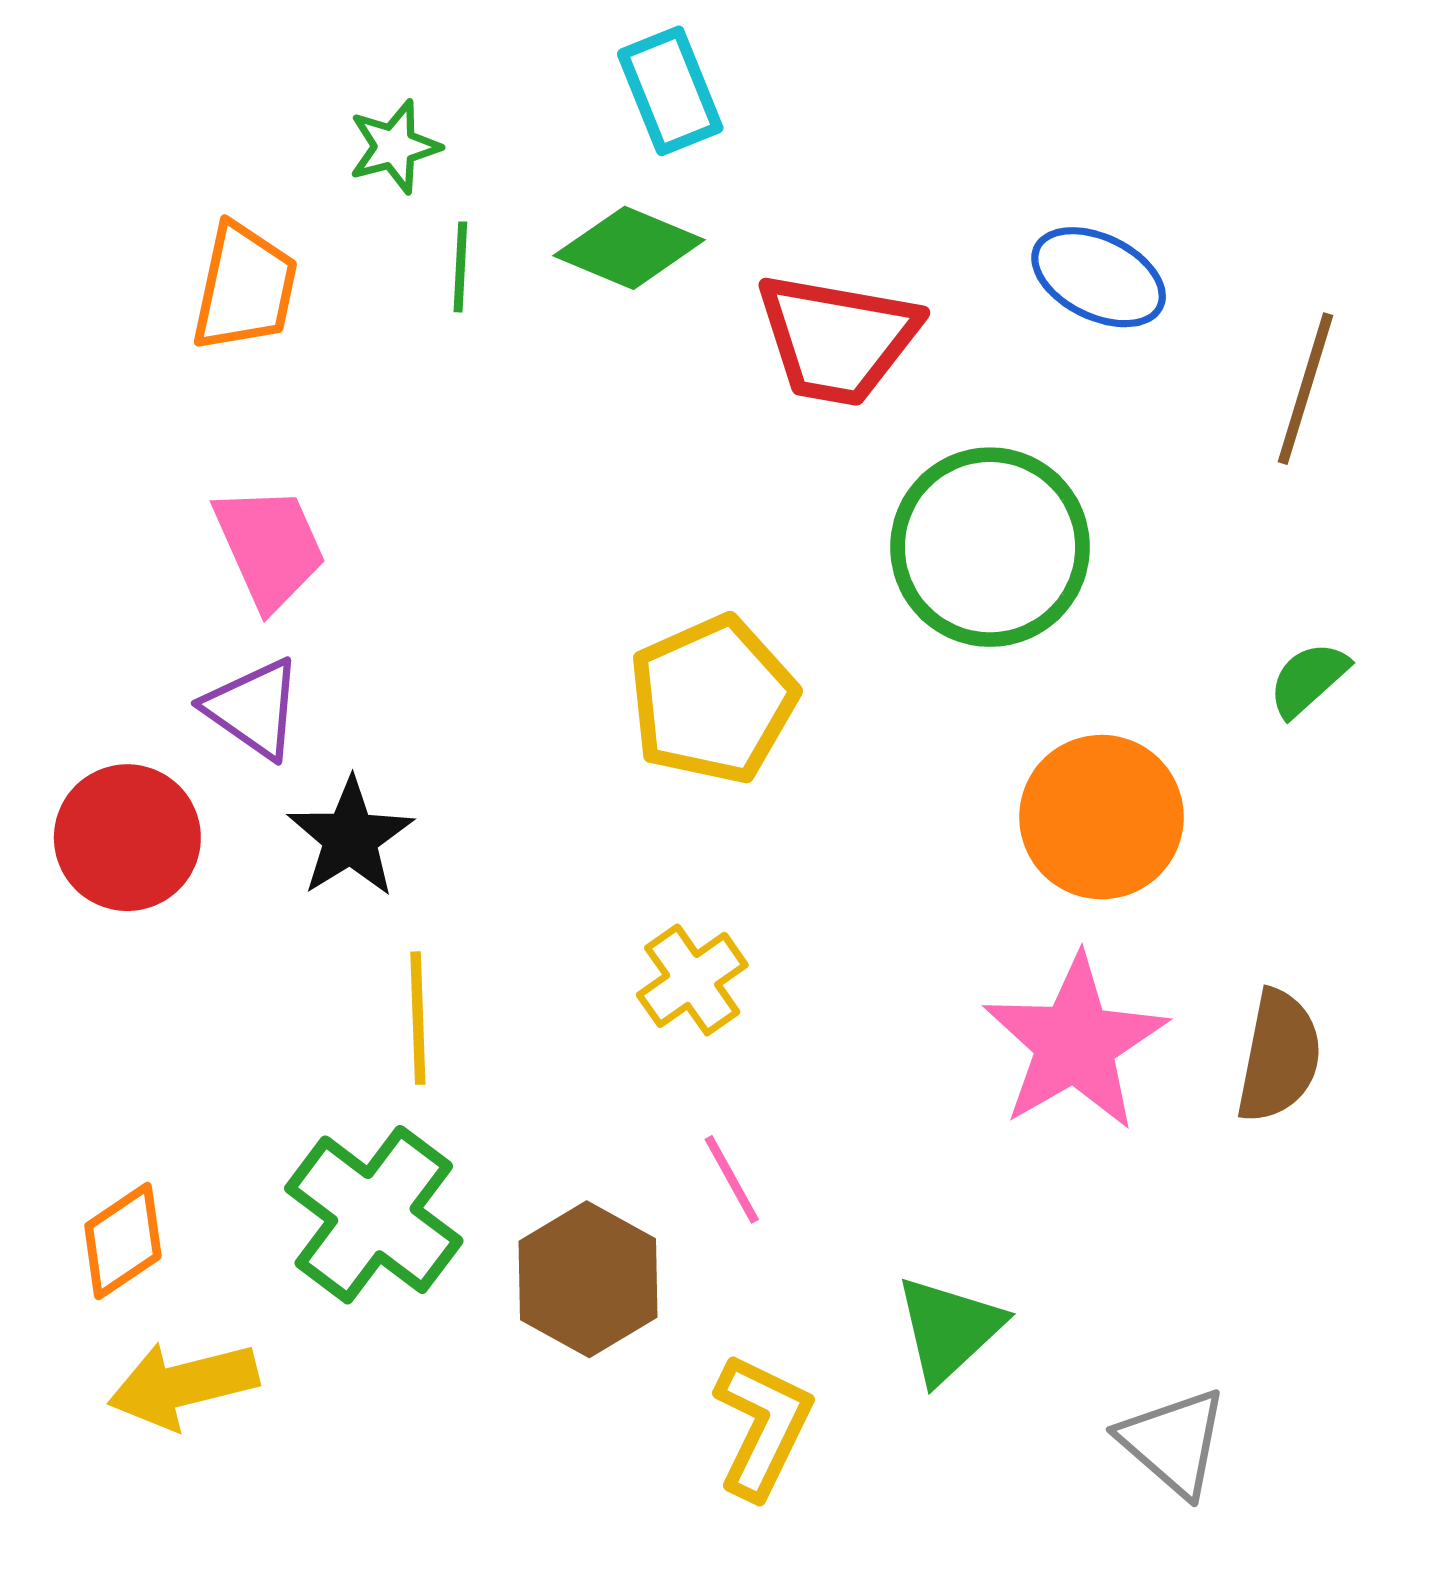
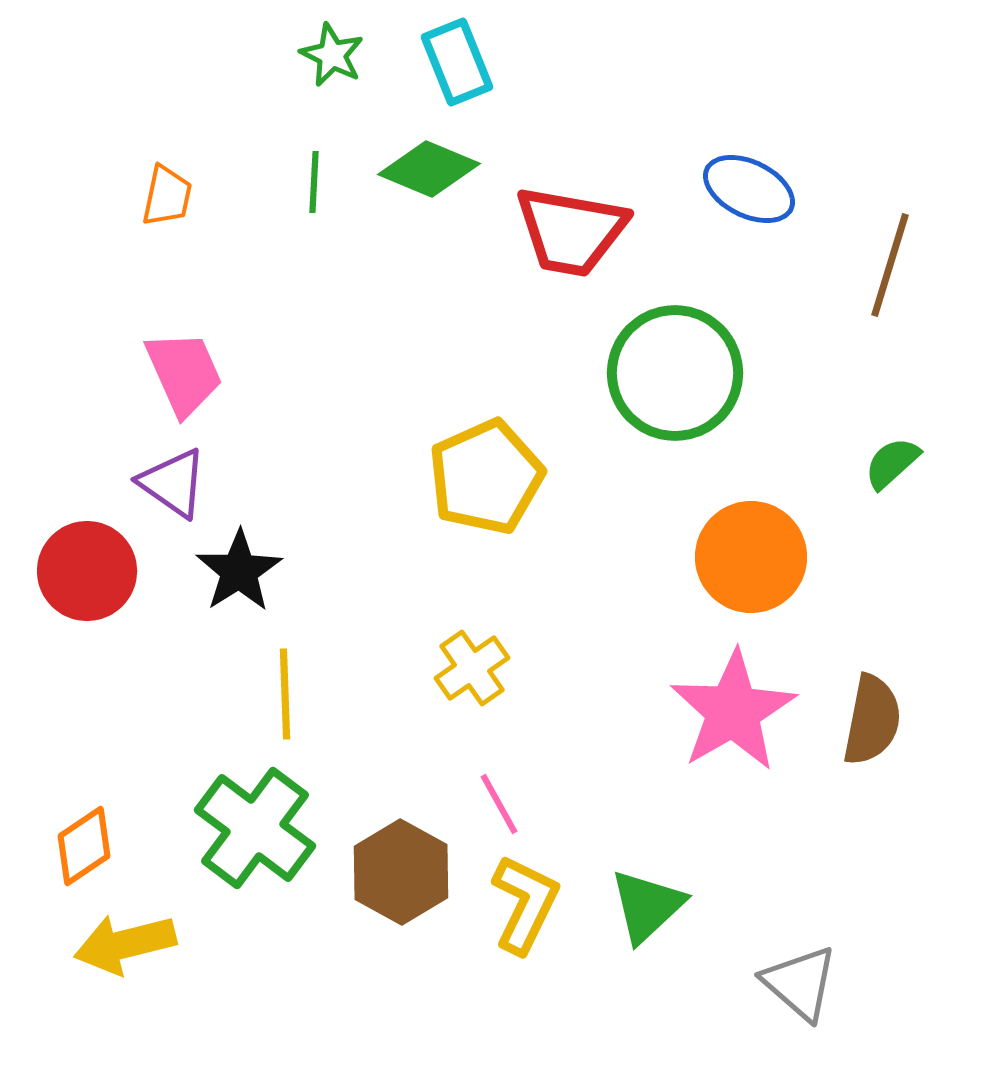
green star: (394, 147) -> (332, 55), moved, turned -30
orange trapezoid: (245, 287) -> (167, 196), size x0.7
yellow L-shape: (763, 1426) -> (525, 904), moved

